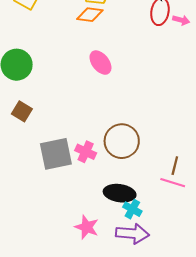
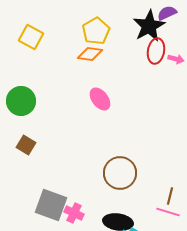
pink cross: (86, 152) -> (74, 213), moved
gray square: (56, 154) -> (51, 205), moved, turned 32

